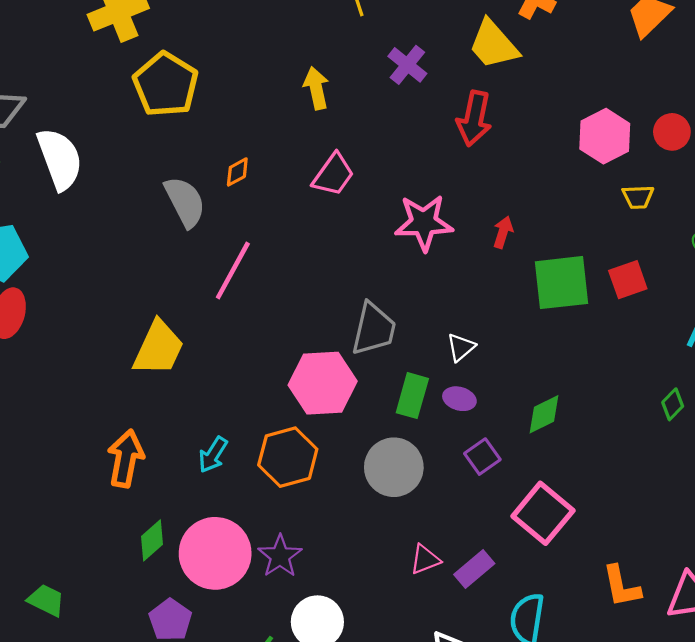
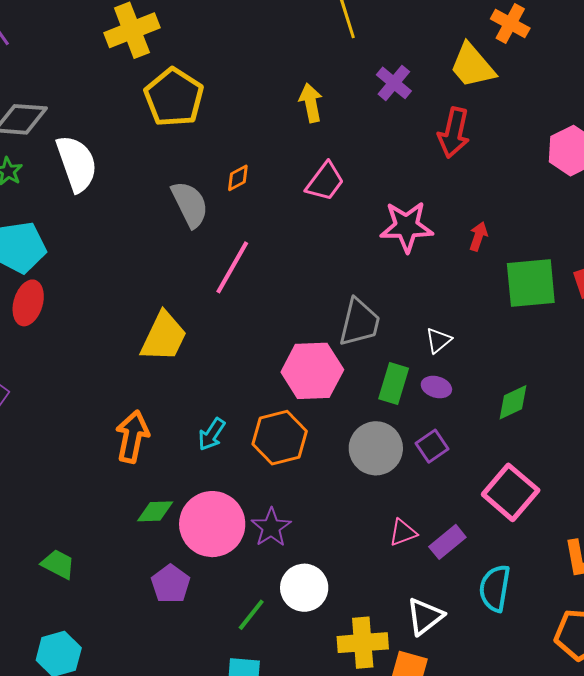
purple square: (482, 457) -> (432, 446), moved
green diamond: (152, 540) -> (155, 511), turned 39

